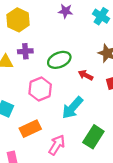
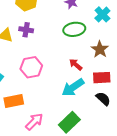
green ellipse: (59, 60) -> (74, 29), moved
cyan arrow: (72, 108) -> (73, 87), moved

